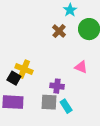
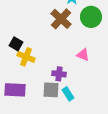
brown cross: (59, 31) -> (61, 19), size x1.5
black square: (14, 78) -> (16, 44), moved

